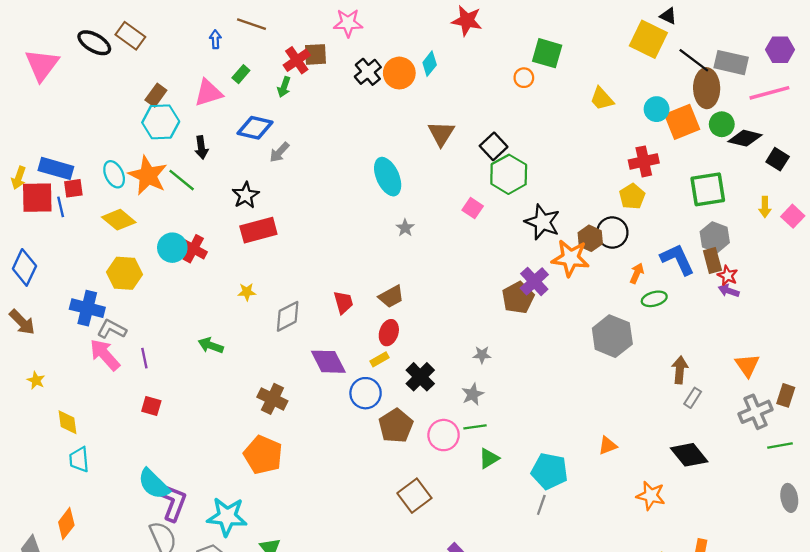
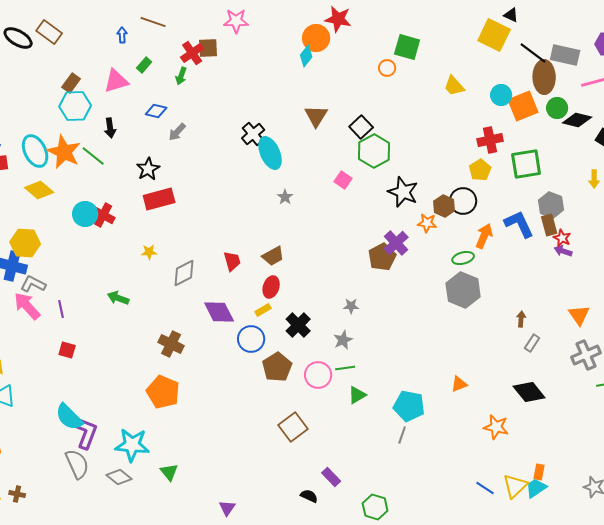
black cross: (368, 72) -> (253, 134), moved
orange circle: (399, 73) -> (316, 38), moved
blue diamond: (255, 128) -> (156, 111), size x0.7
cyan ellipse: (114, 174) -> (35, 151), size x1.4
green square: (708, 189) -> (526, 164), moved
orange star: (570, 258) -> (427, 223), size x0.6
yellow hexagon: (125, 273) -> (25, 243), moved
orange arrow: (637, 273) -> (484, 236), size x1.4
green ellipse: (654, 299) -> (463, 258), moved
brown arrow: (680, 370) -> (521, 319), size x0.7

